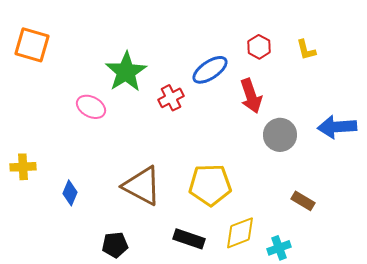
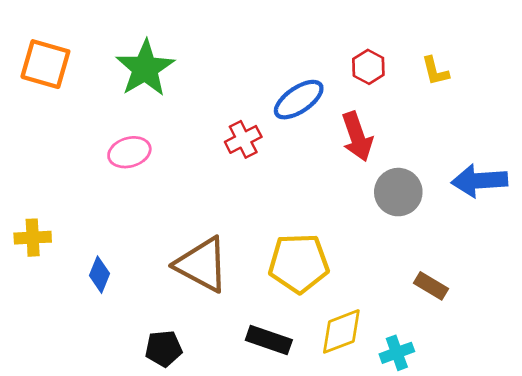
green star: (126, 72) -> (145, 68), moved
pink ellipse: (91, 107) -> (129, 152), turned -44

